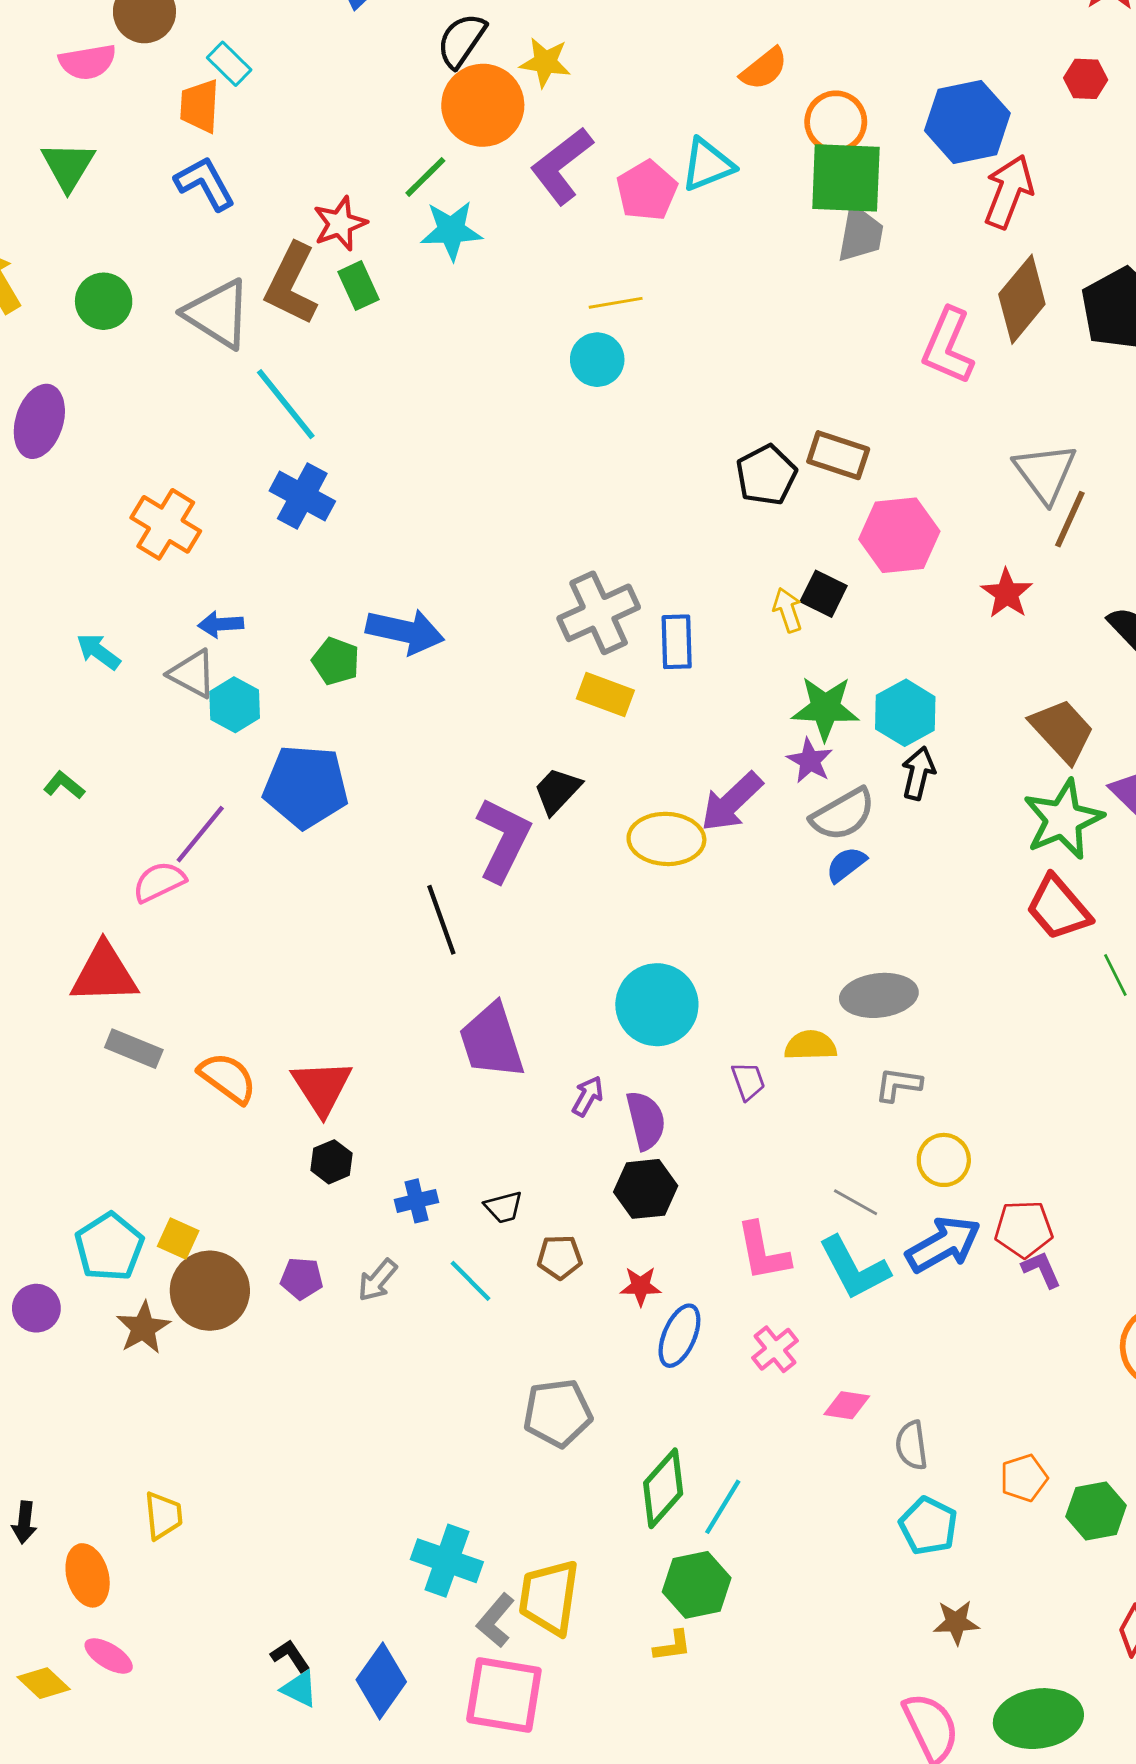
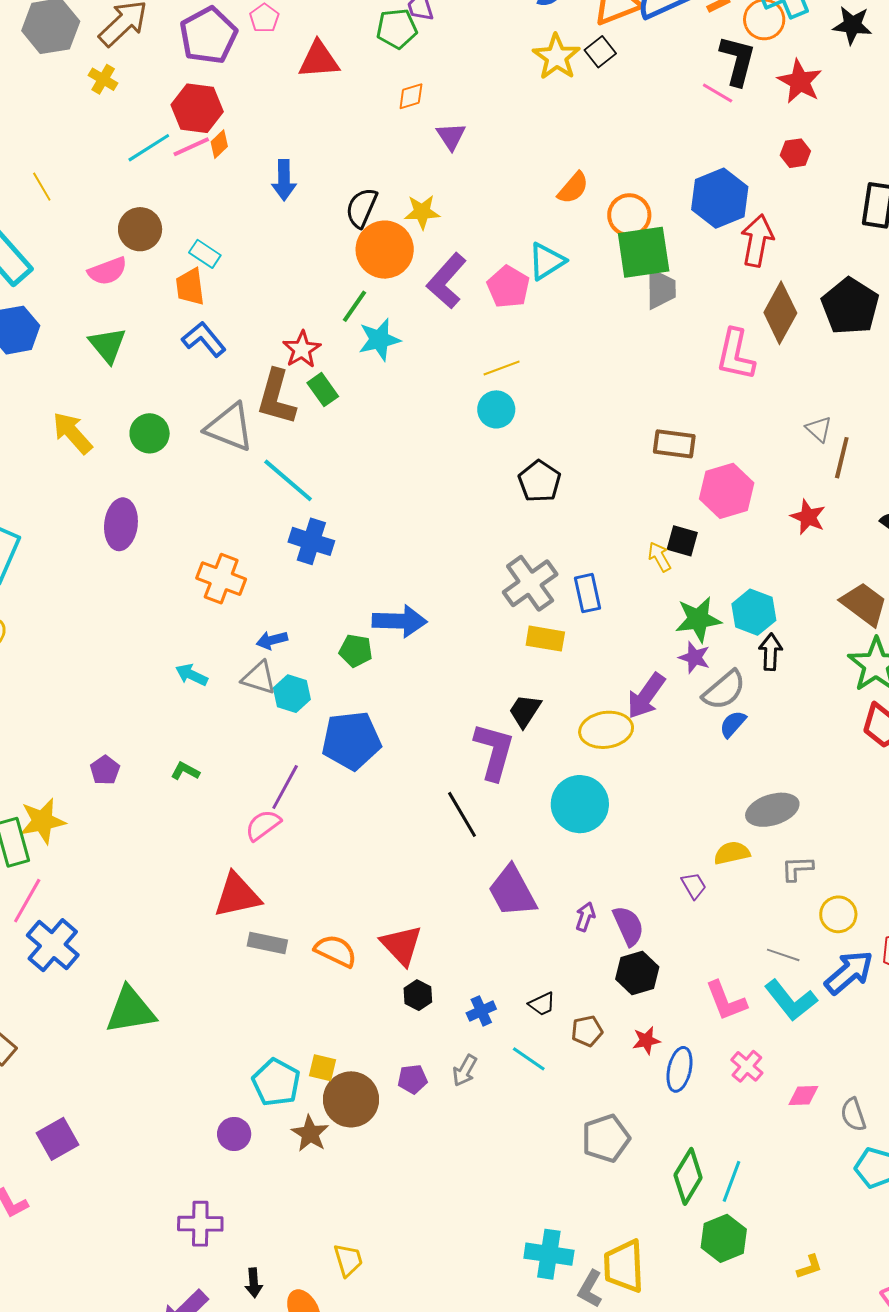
gray triangle: (1045, 473) -> (819, 429), size x0.6
black pentagon: (766, 475) -> (540, 481), moved
cyan circle: (657, 1005) -> (580, 804), moved
yellow L-shape: (672, 1646) -> (809, 1267), moved

